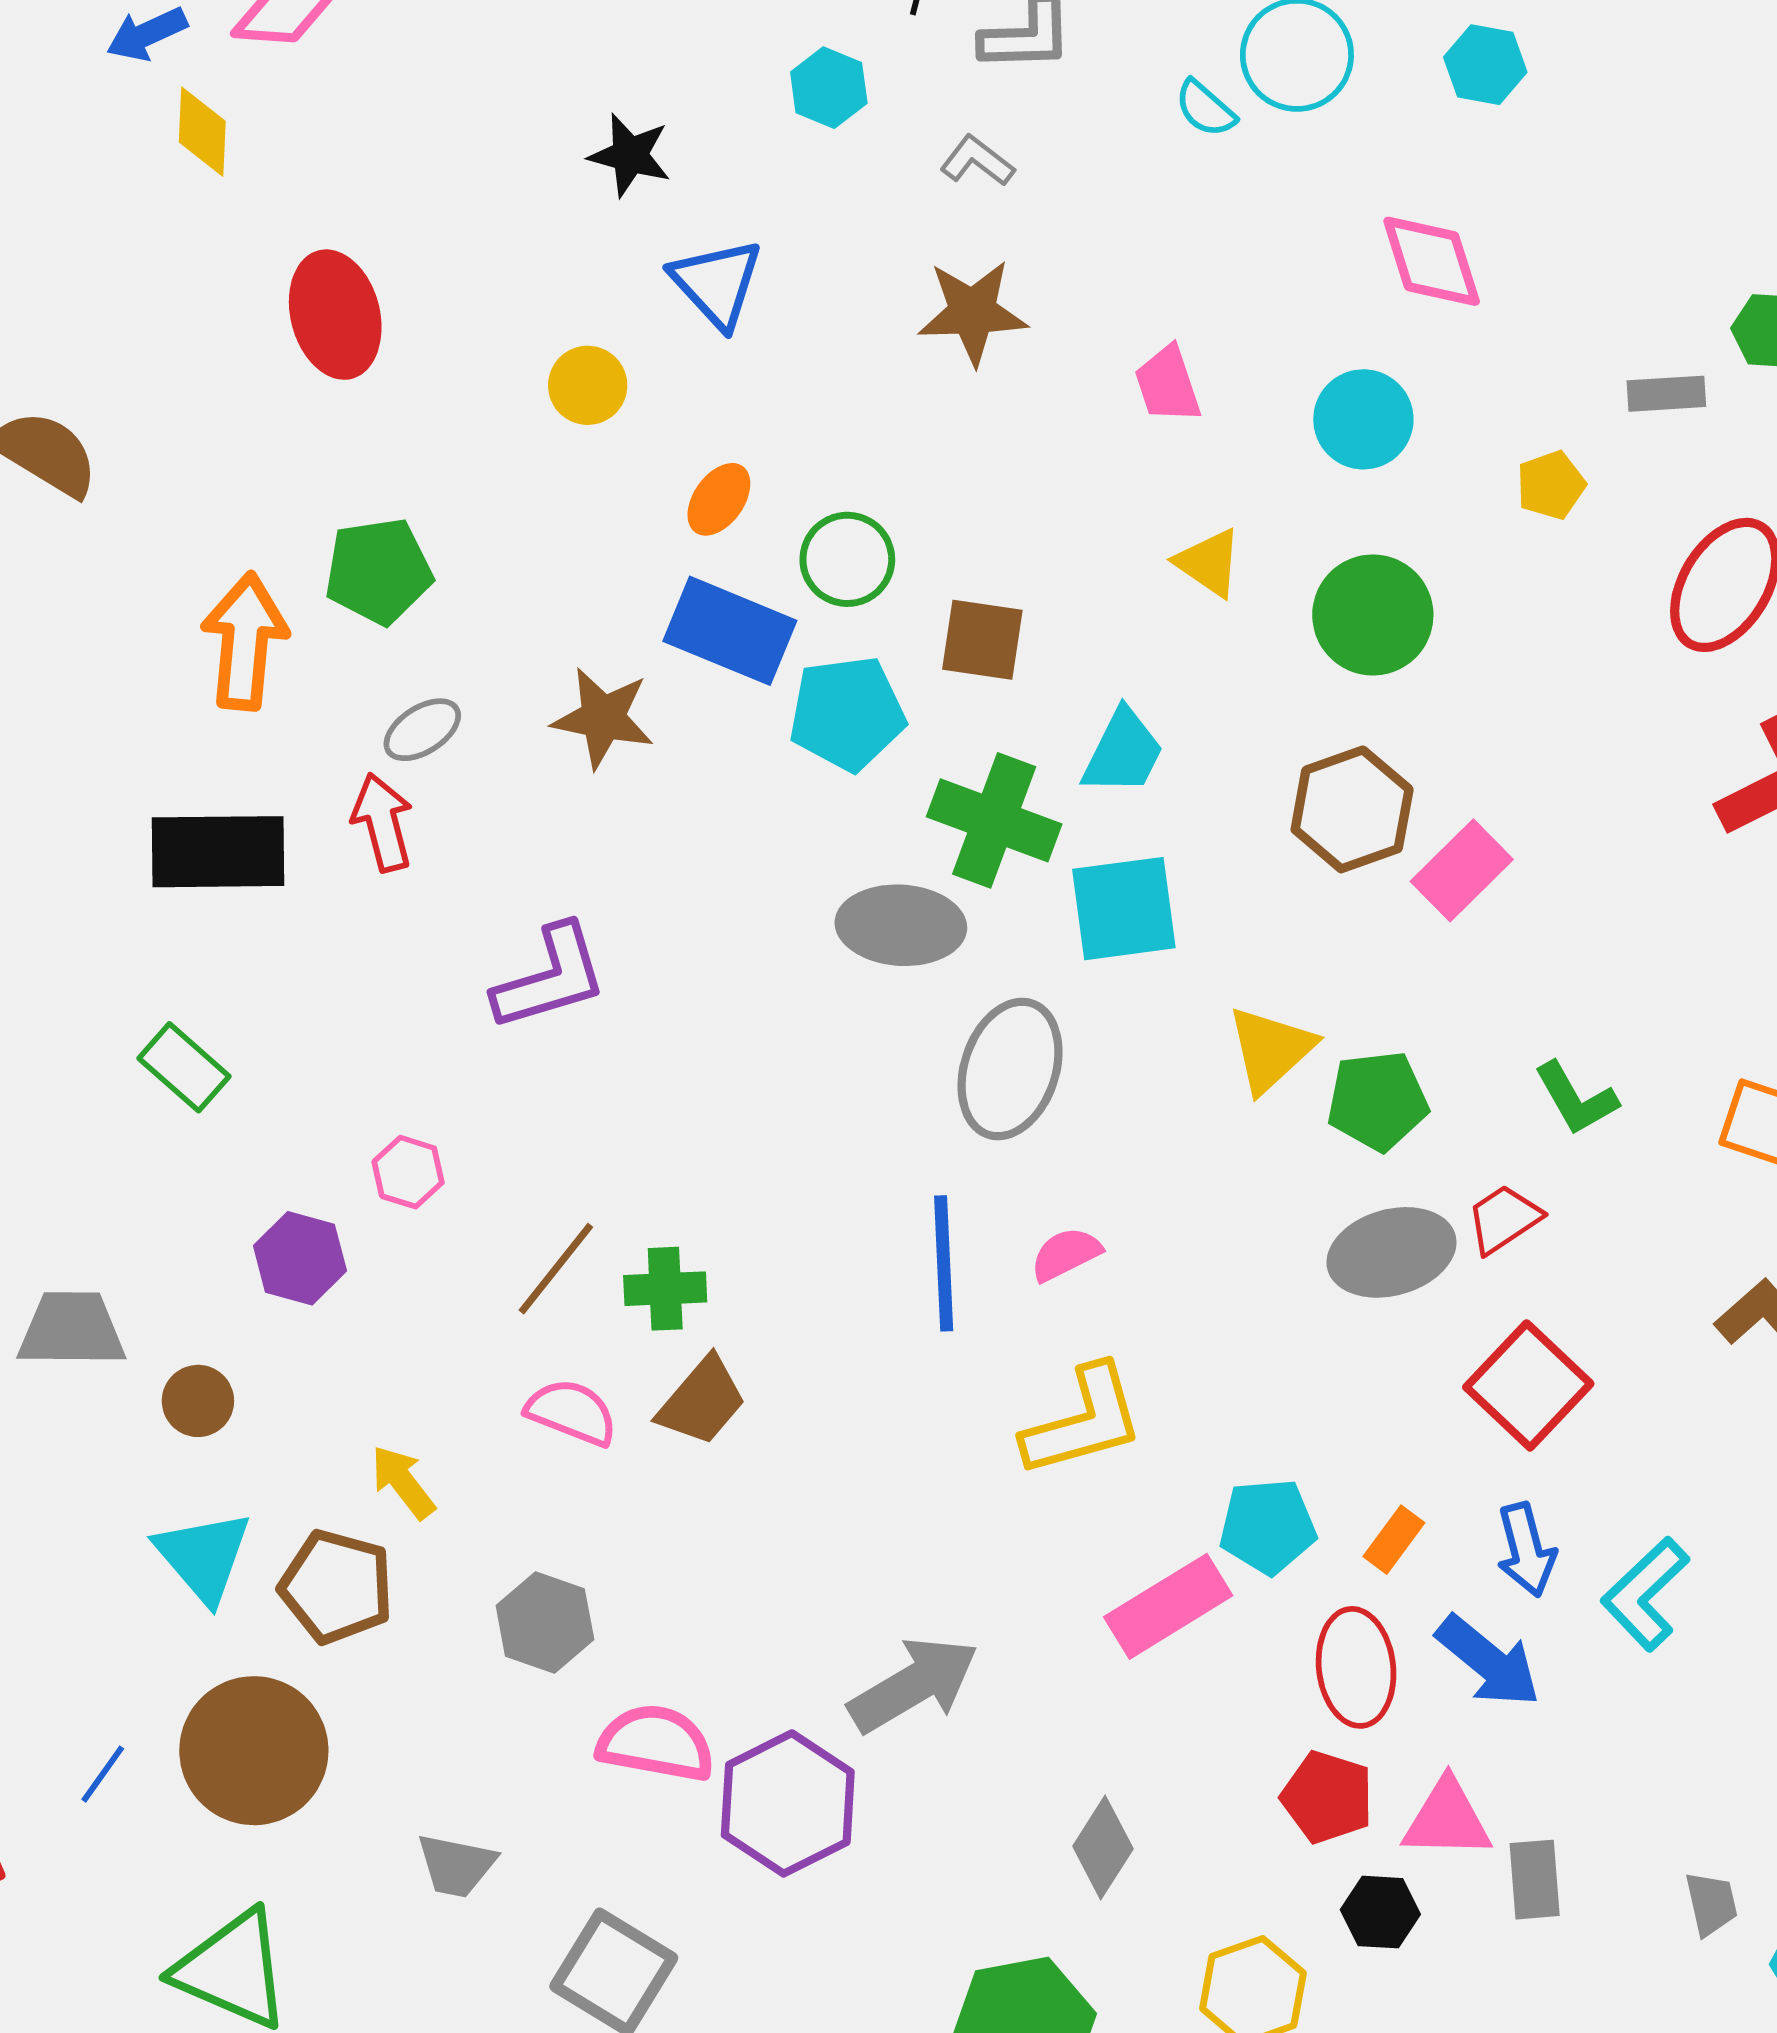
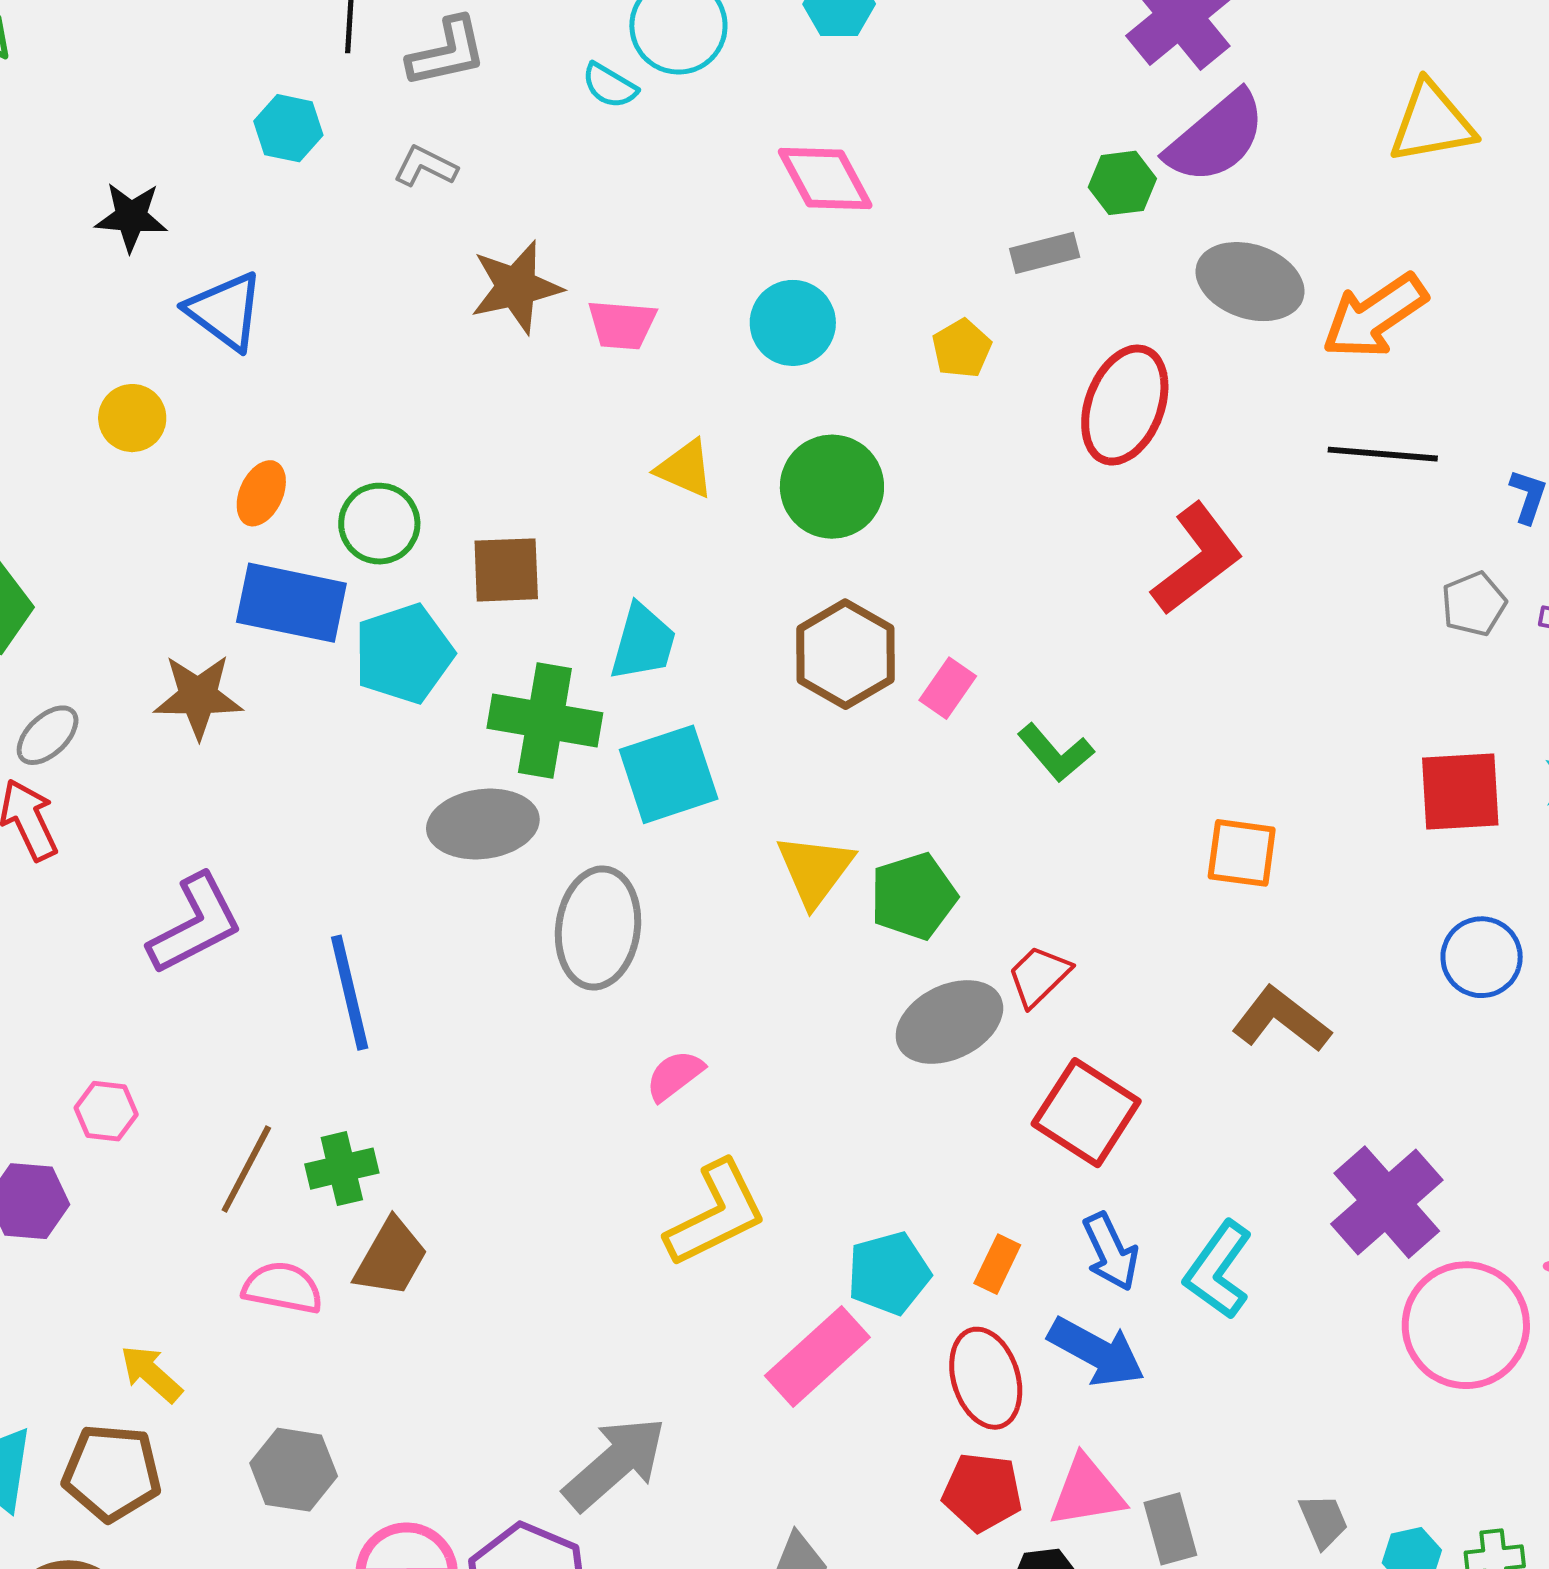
brown star: (973, 312) -> (516, 287), moved
pink trapezoid: (1168, 384) -> (622, 325), turned -56
pink rectangle: (1462, 870) -> (948, 688), size x0.7
green L-shape: (1576, 1099) -> (1056, 753), moved
blue line: (944, 1263) -> (350, 993), moved

